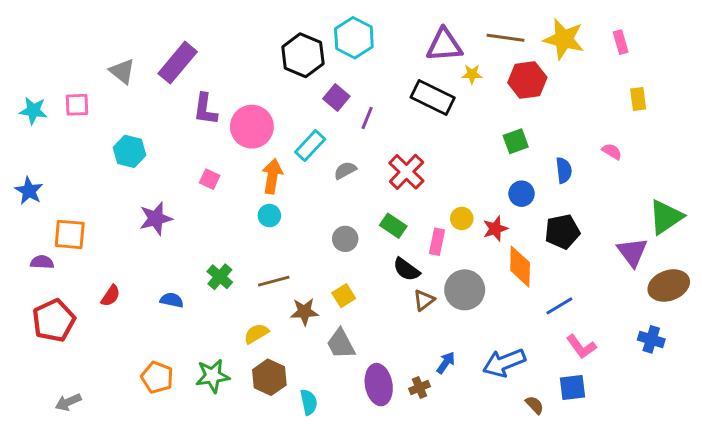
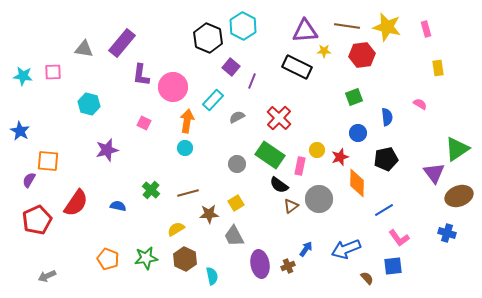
gray triangle: (122, 71) -> (84, 49), turned -30
green rectangle: (393, 226) -> (270, 155), size x1.6
purple semicircle: (42, 262) -> (29, 180), turned -63
red semicircle: (111, 296) -> (76, 203), size x1.8

